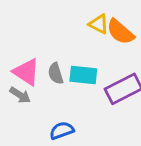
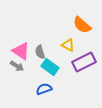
yellow triangle: (99, 24) -> (68, 45), moved
cyan rectangle: (83, 75) -> (50, 67), moved, turned 30

